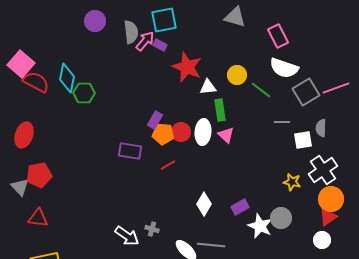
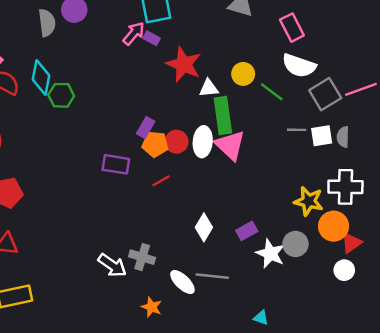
gray semicircle: (131, 32) -> (47, 23), moved
green rectangle: (220, 110) -> (223, 116), size x1.4
pink triangle: (226, 135) -> (230, 145), size x1.6
white square: (303, 140) -> (322, 136), moved
white cross: (323, 170) -> (345, 187), turned 36
yellow star: (292, 182) -> (309, 201), size x1.4
orange circle: (331, 199) -> (334, 226), moved
gray cross: (152, 229) -> (142, 257), size x1.5

